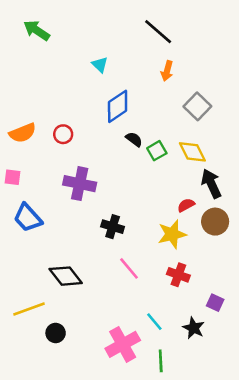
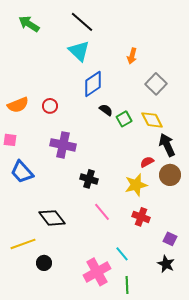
black line: (158, 32) -> (82, 22), moved
cyan triangle: (100, 65) -> (79, 51), size x1.6
black star: (194, 328) -> (166, 264), moved

